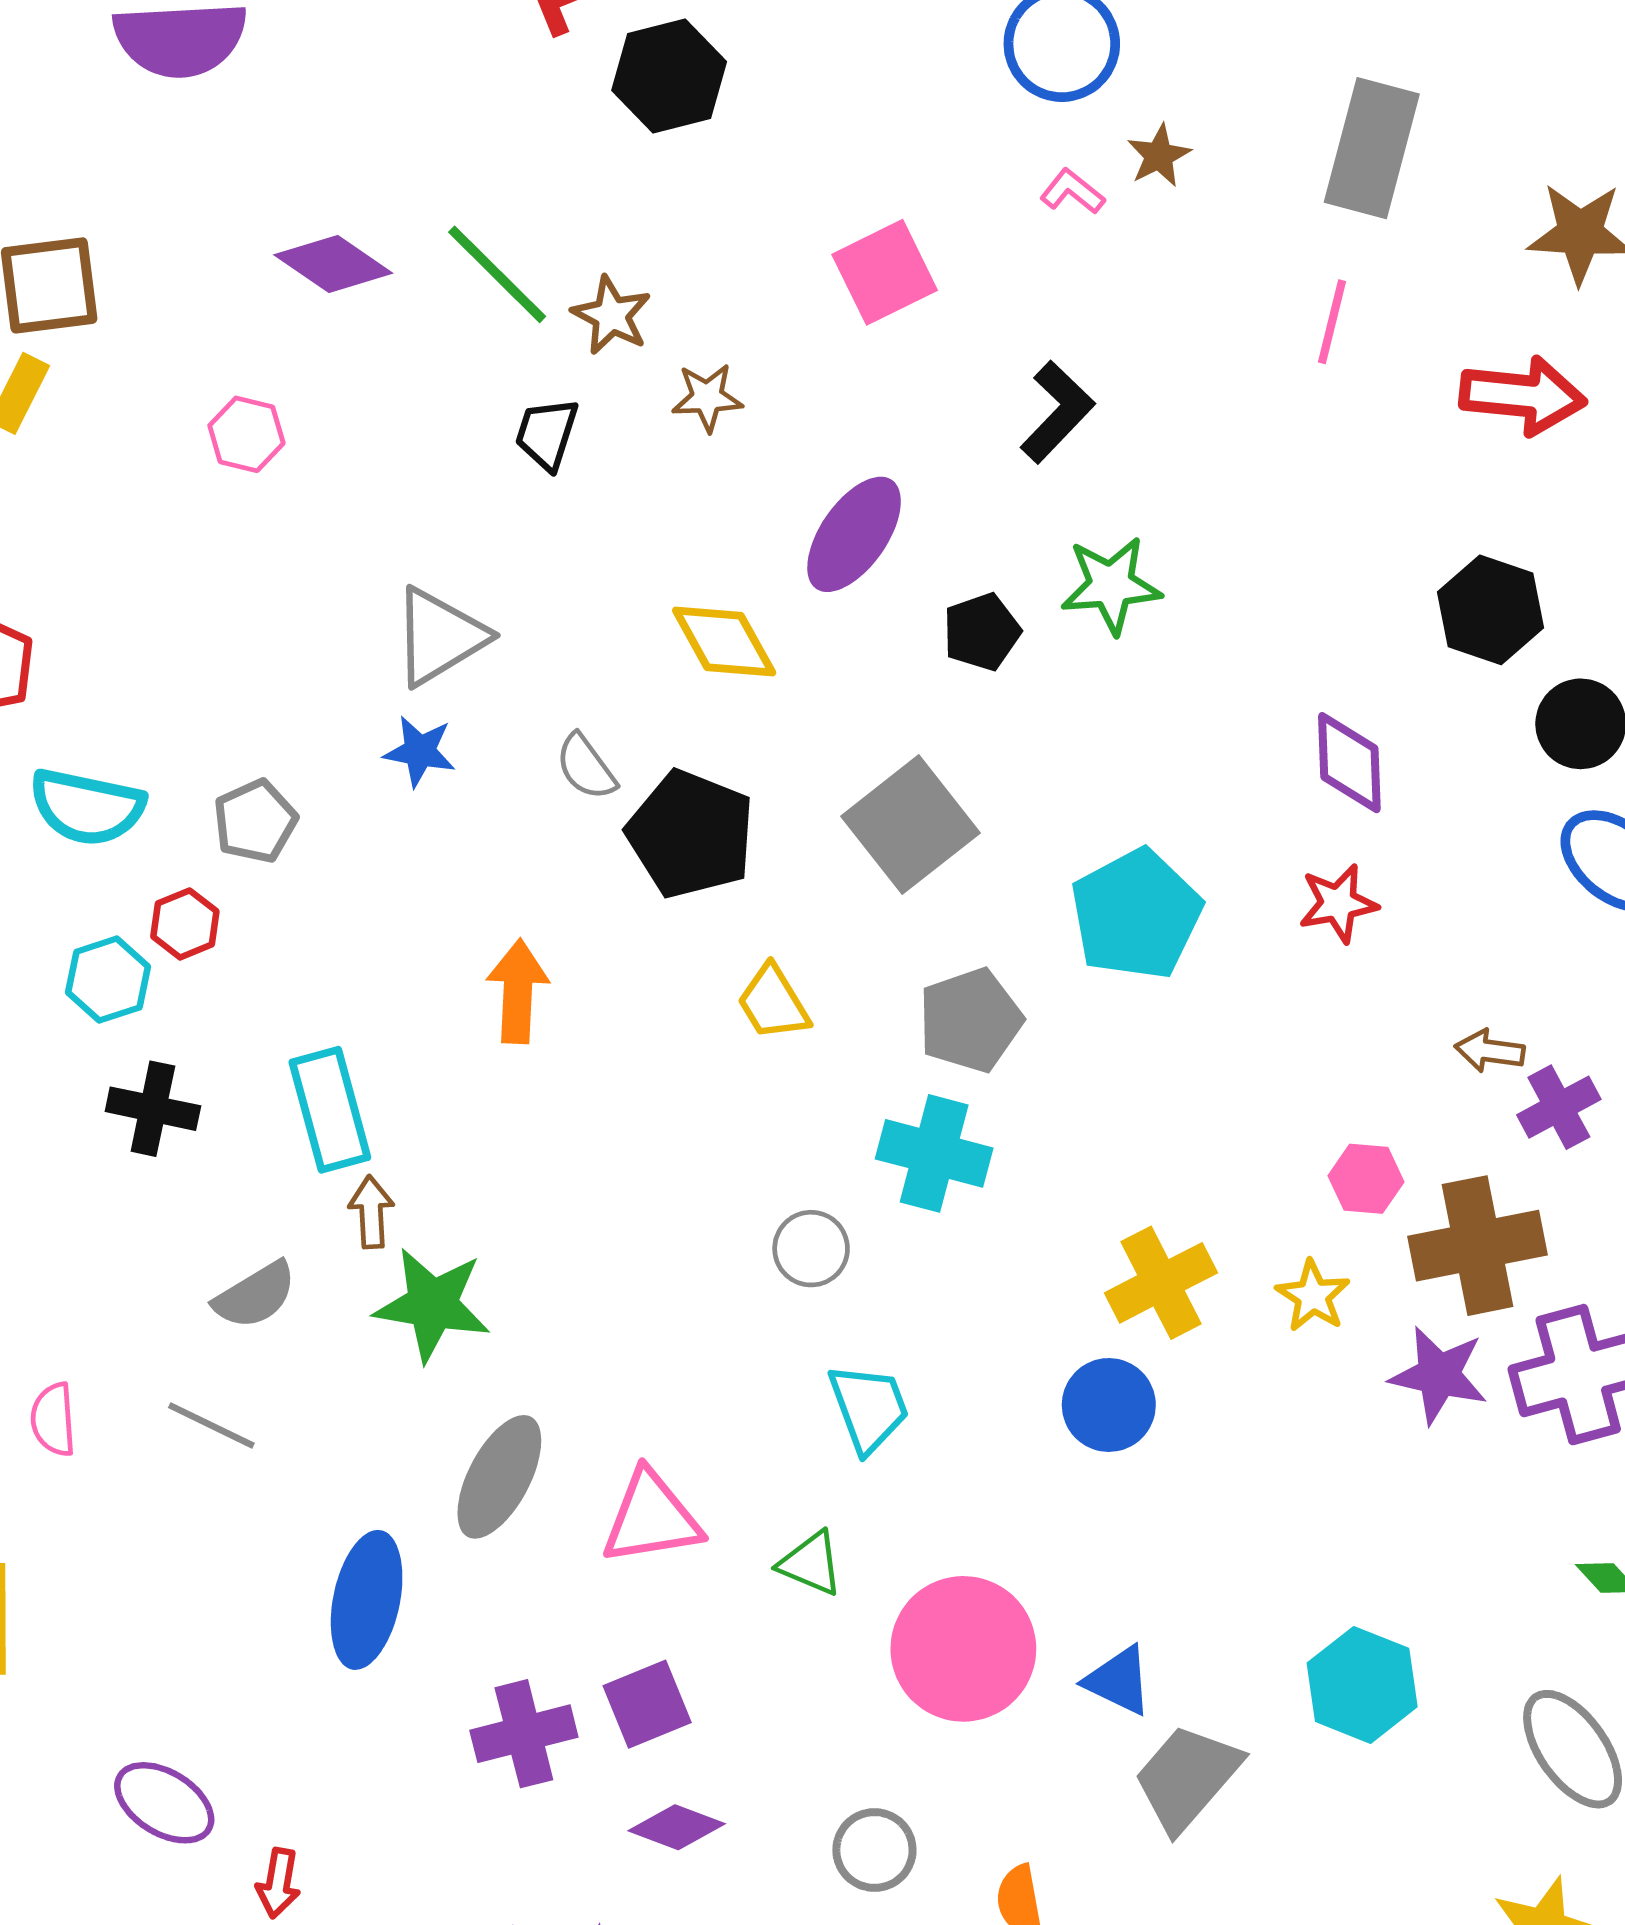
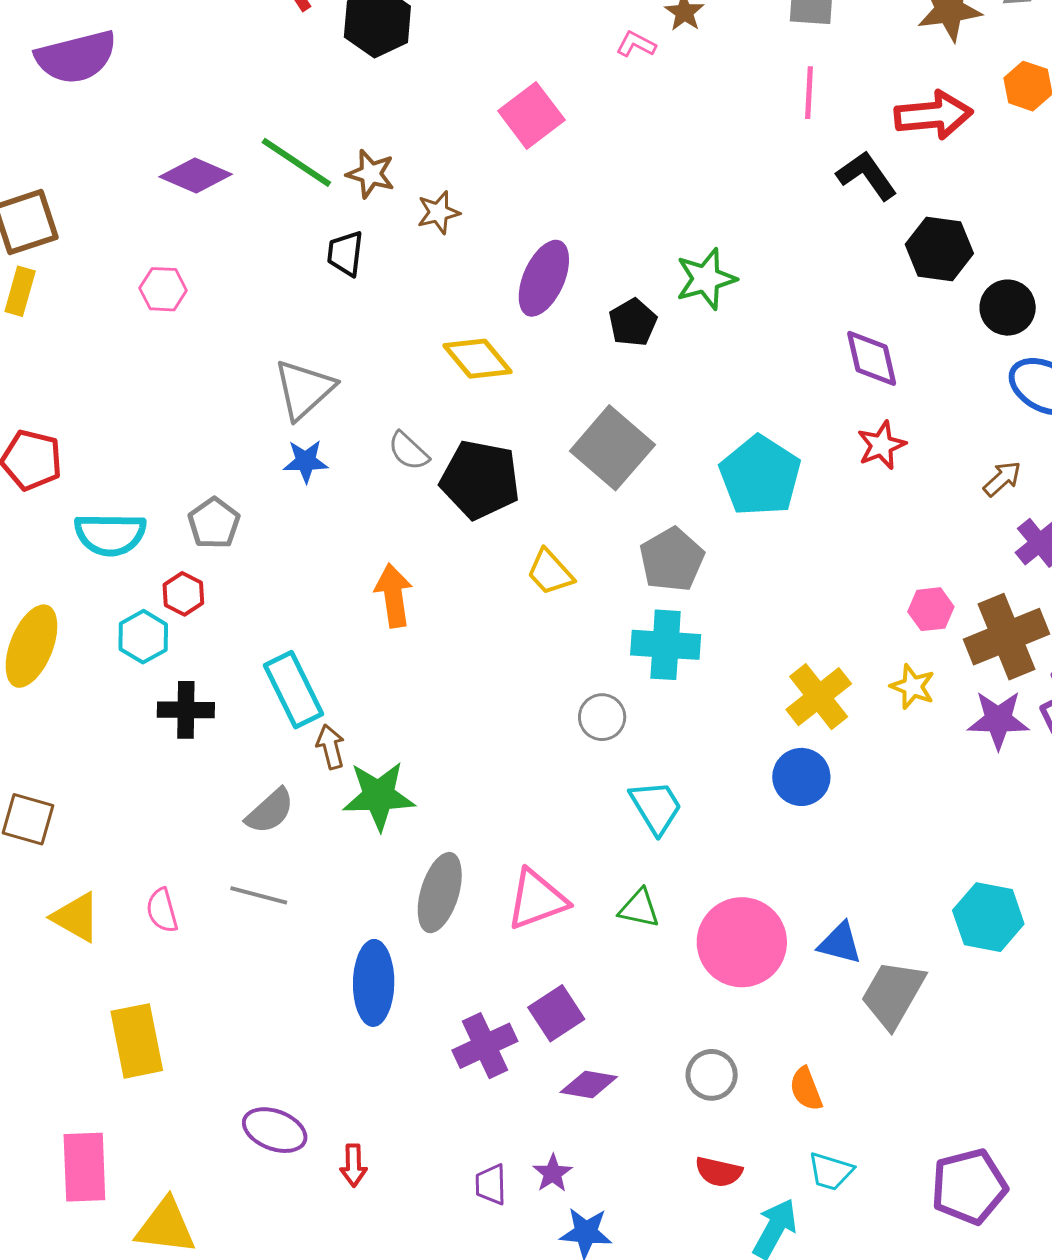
black L-shape: (1057, 412) -> (867, 175), moved, turned -68
brown arrow: (1490, 1051) -> (1002, 479), moved, turned 141

